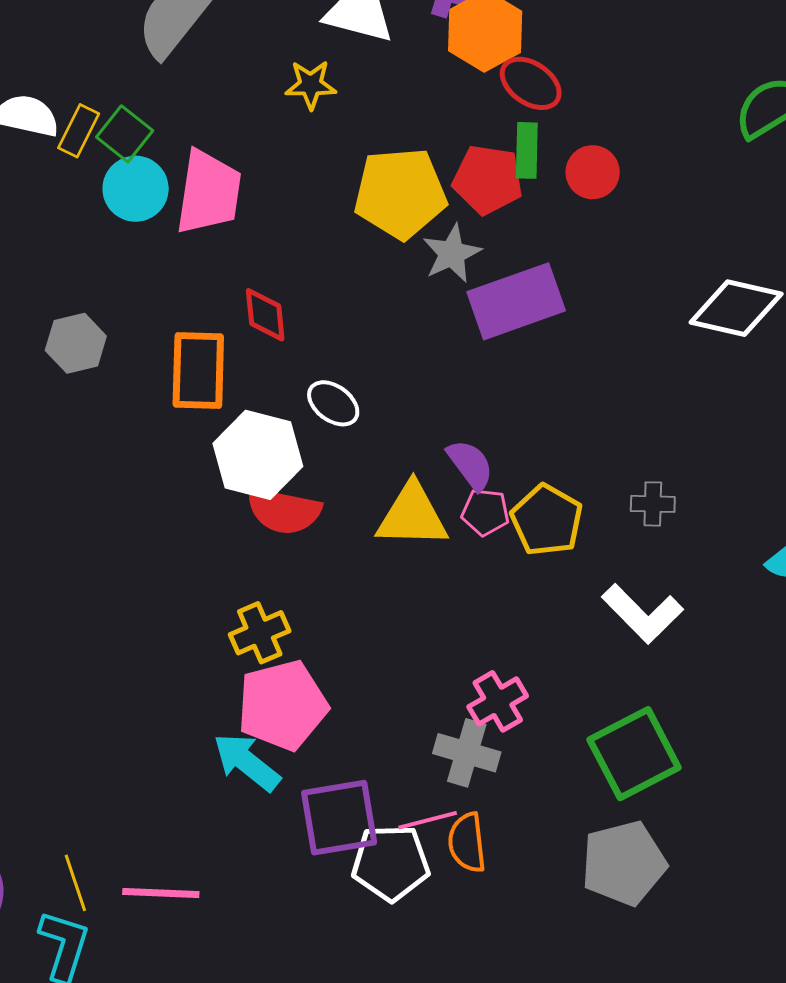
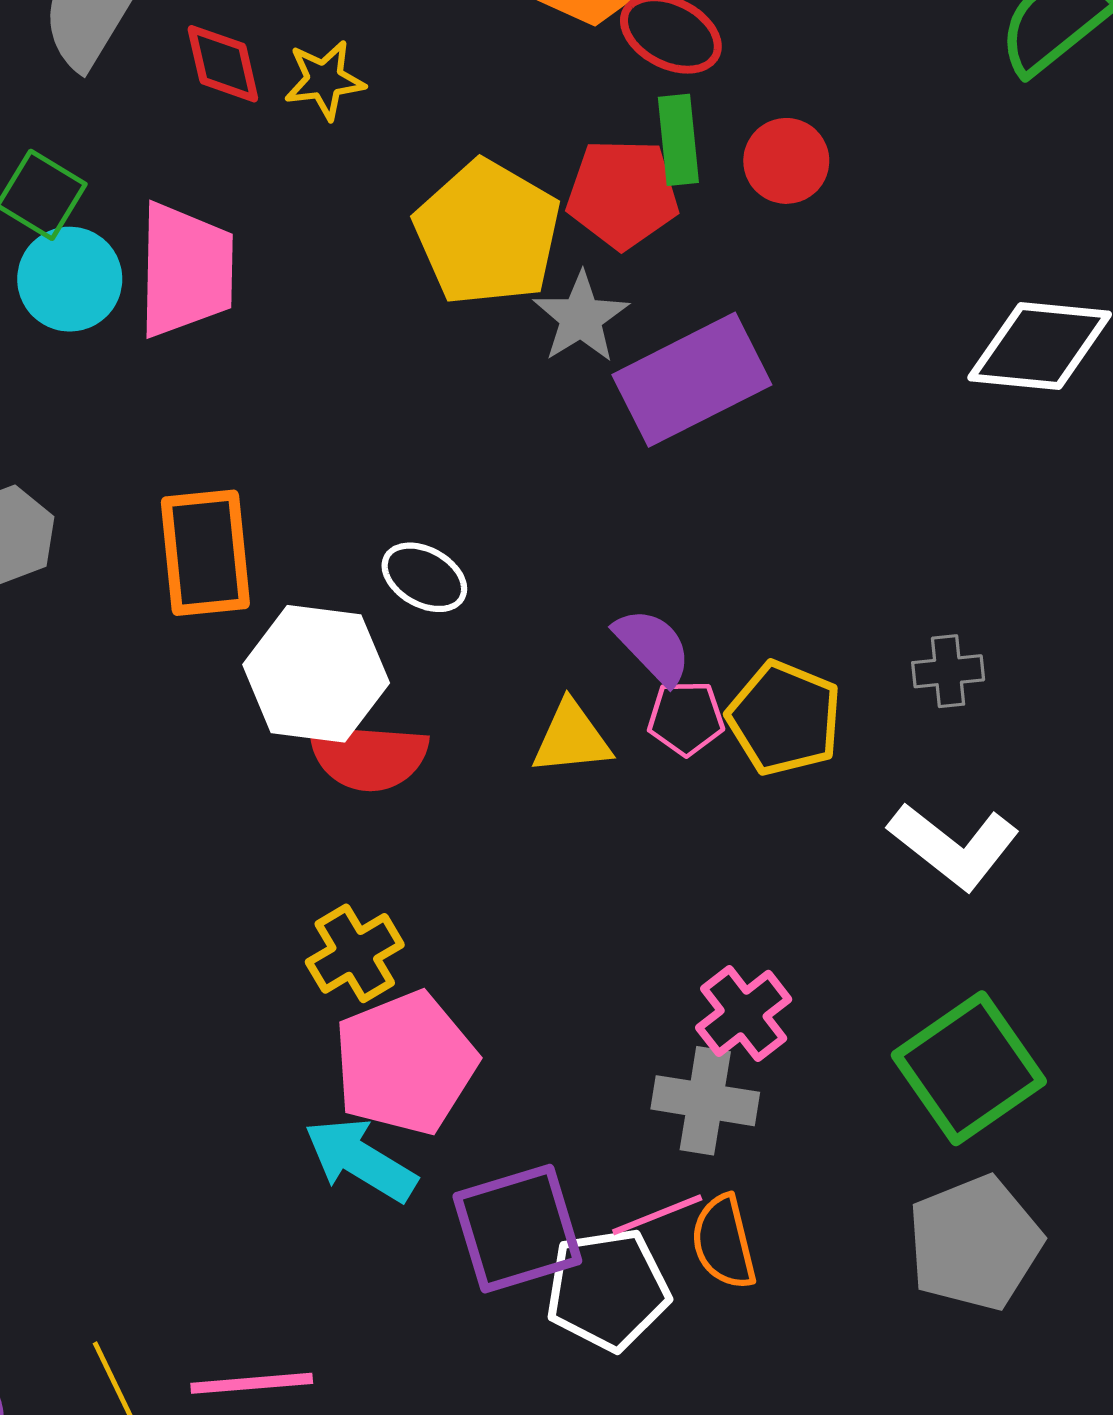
yellow pentagon: (400, 193) -> (488, 233), turned -30
red diamond: (265, 315) -> (223, 64), moved
yellow triangle: (412, 516) -> (571, 738), size x0.7

